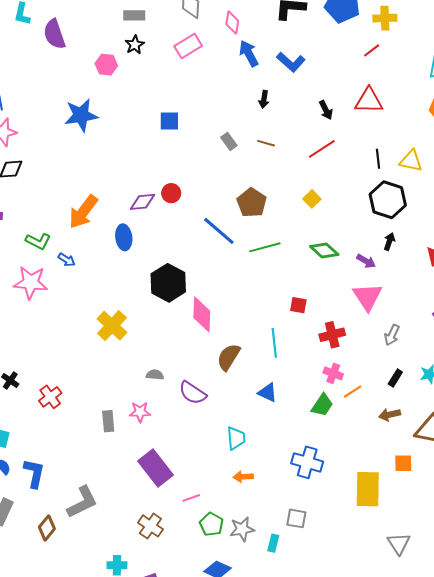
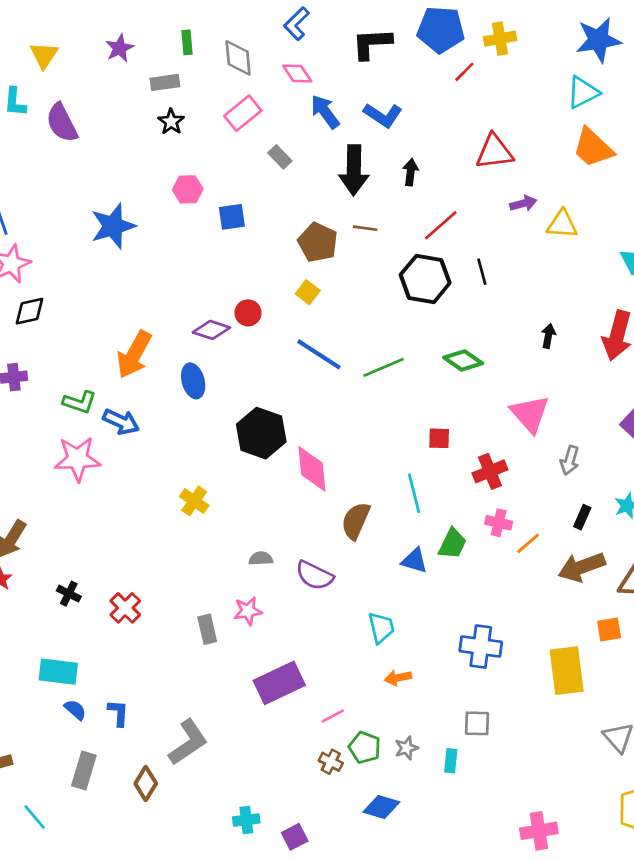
pink diamond: (232, 23) -> (297, 74), turned -35
red line: (372, 50) -> (464, 72), moved
pink hexagon: (106, 65) -> (188, 189), moved
black arrow: (264, 99) -> (354, 170), size x2.0
black arrow: (326, 110) -> (410, 172), moved, turned -138
gray rectangle: (229, 141) -> (280, 157), moved
black line: (378, 159) -> (482, 272), moved
yellow square: (312, 199) -> (308, 292), moved
black hexagon: (388, 200) -> (425, 279), moved
purple diamond: (142, 202) -> (211, 330), turned 32
brown pentagon: (252, 203) -> (318, 242), moved
blue arrow: (67, 260) -> (121, 422), size x1.5
purple arrow: (366, 261) -> (523, 203), moved, turned -36
yellow cross: (112, 326) -> (194, 501), size x0.7
green trapezoid: (322, 405) -> (452, 544), moved
brown arrow: (390, 415) -> (582, 567), size x1.6
purple rectangle: (155, 468) -> (279, 683), turned -69
blue L-shape: (34, 473) -> (118, 713), size x0.7
brown cross: (150, 526) -> (331, 762), moved, size x0.7
gray star: (242, 529) -> (406, 748), size x0.7

